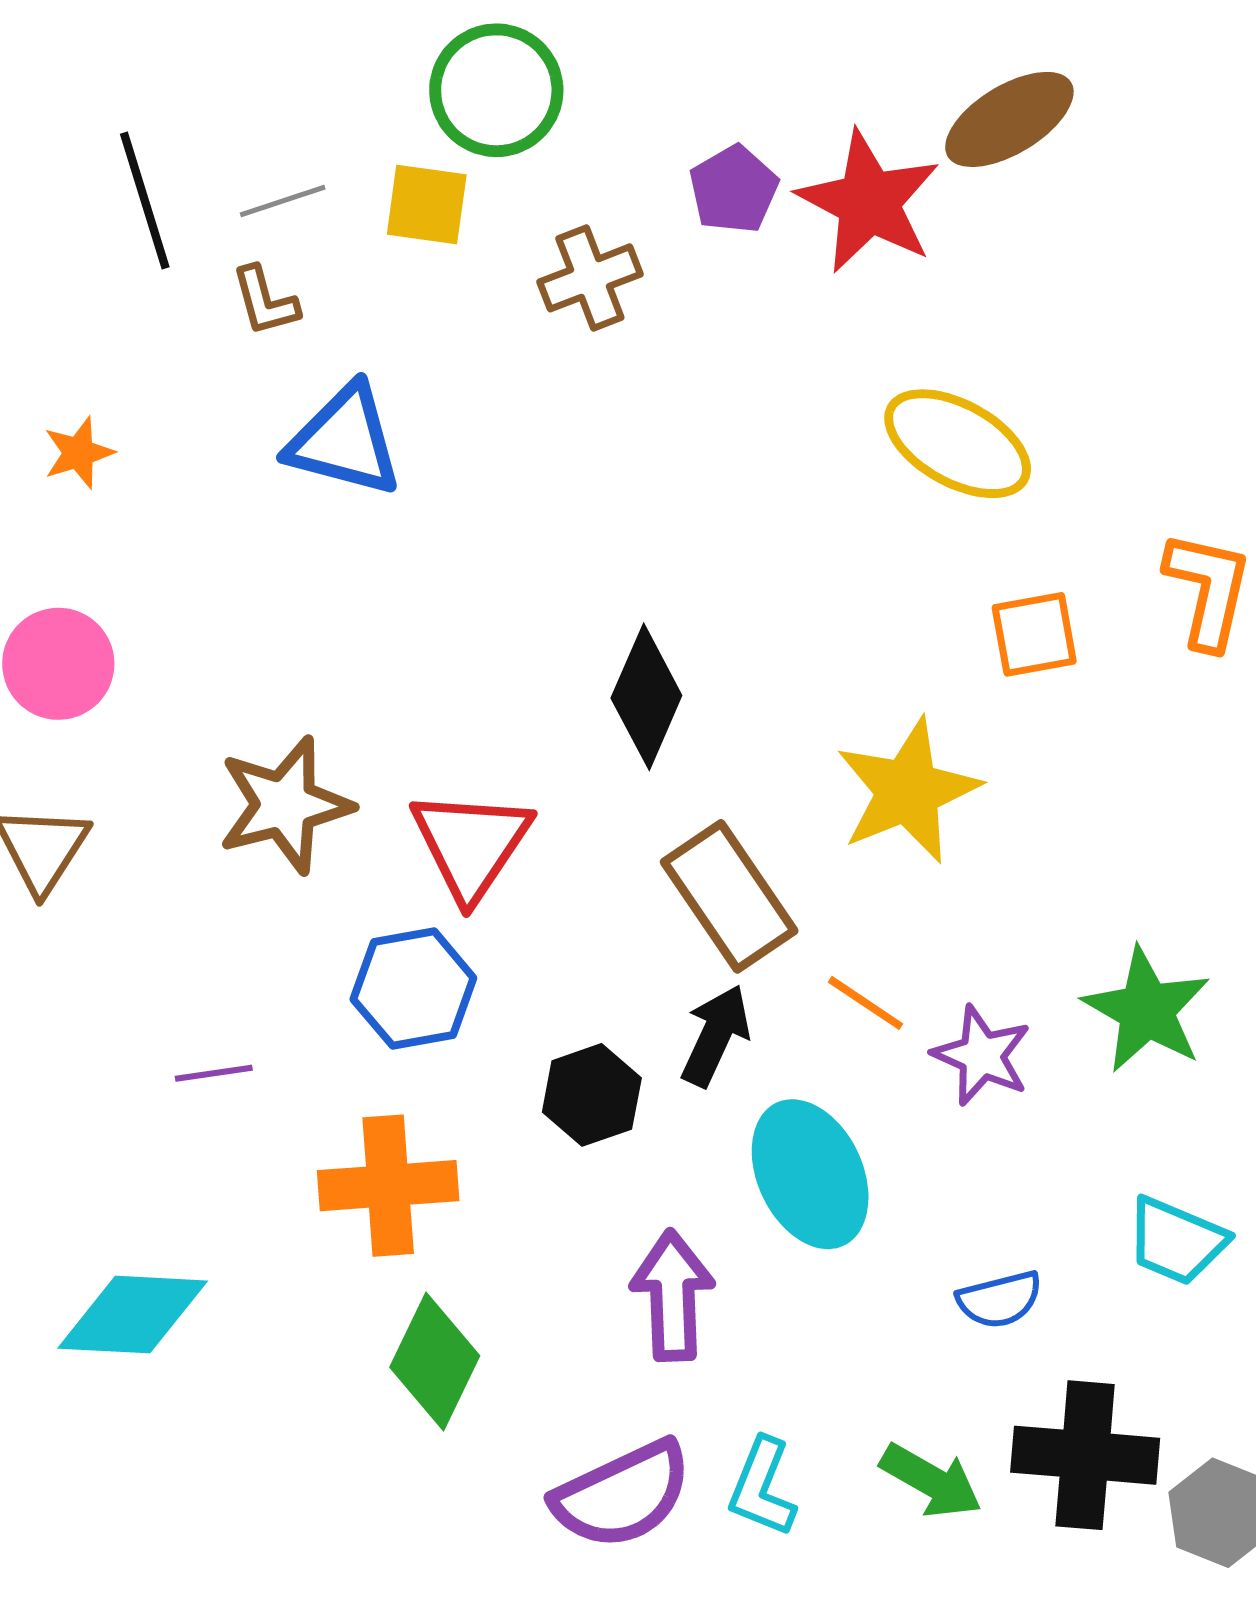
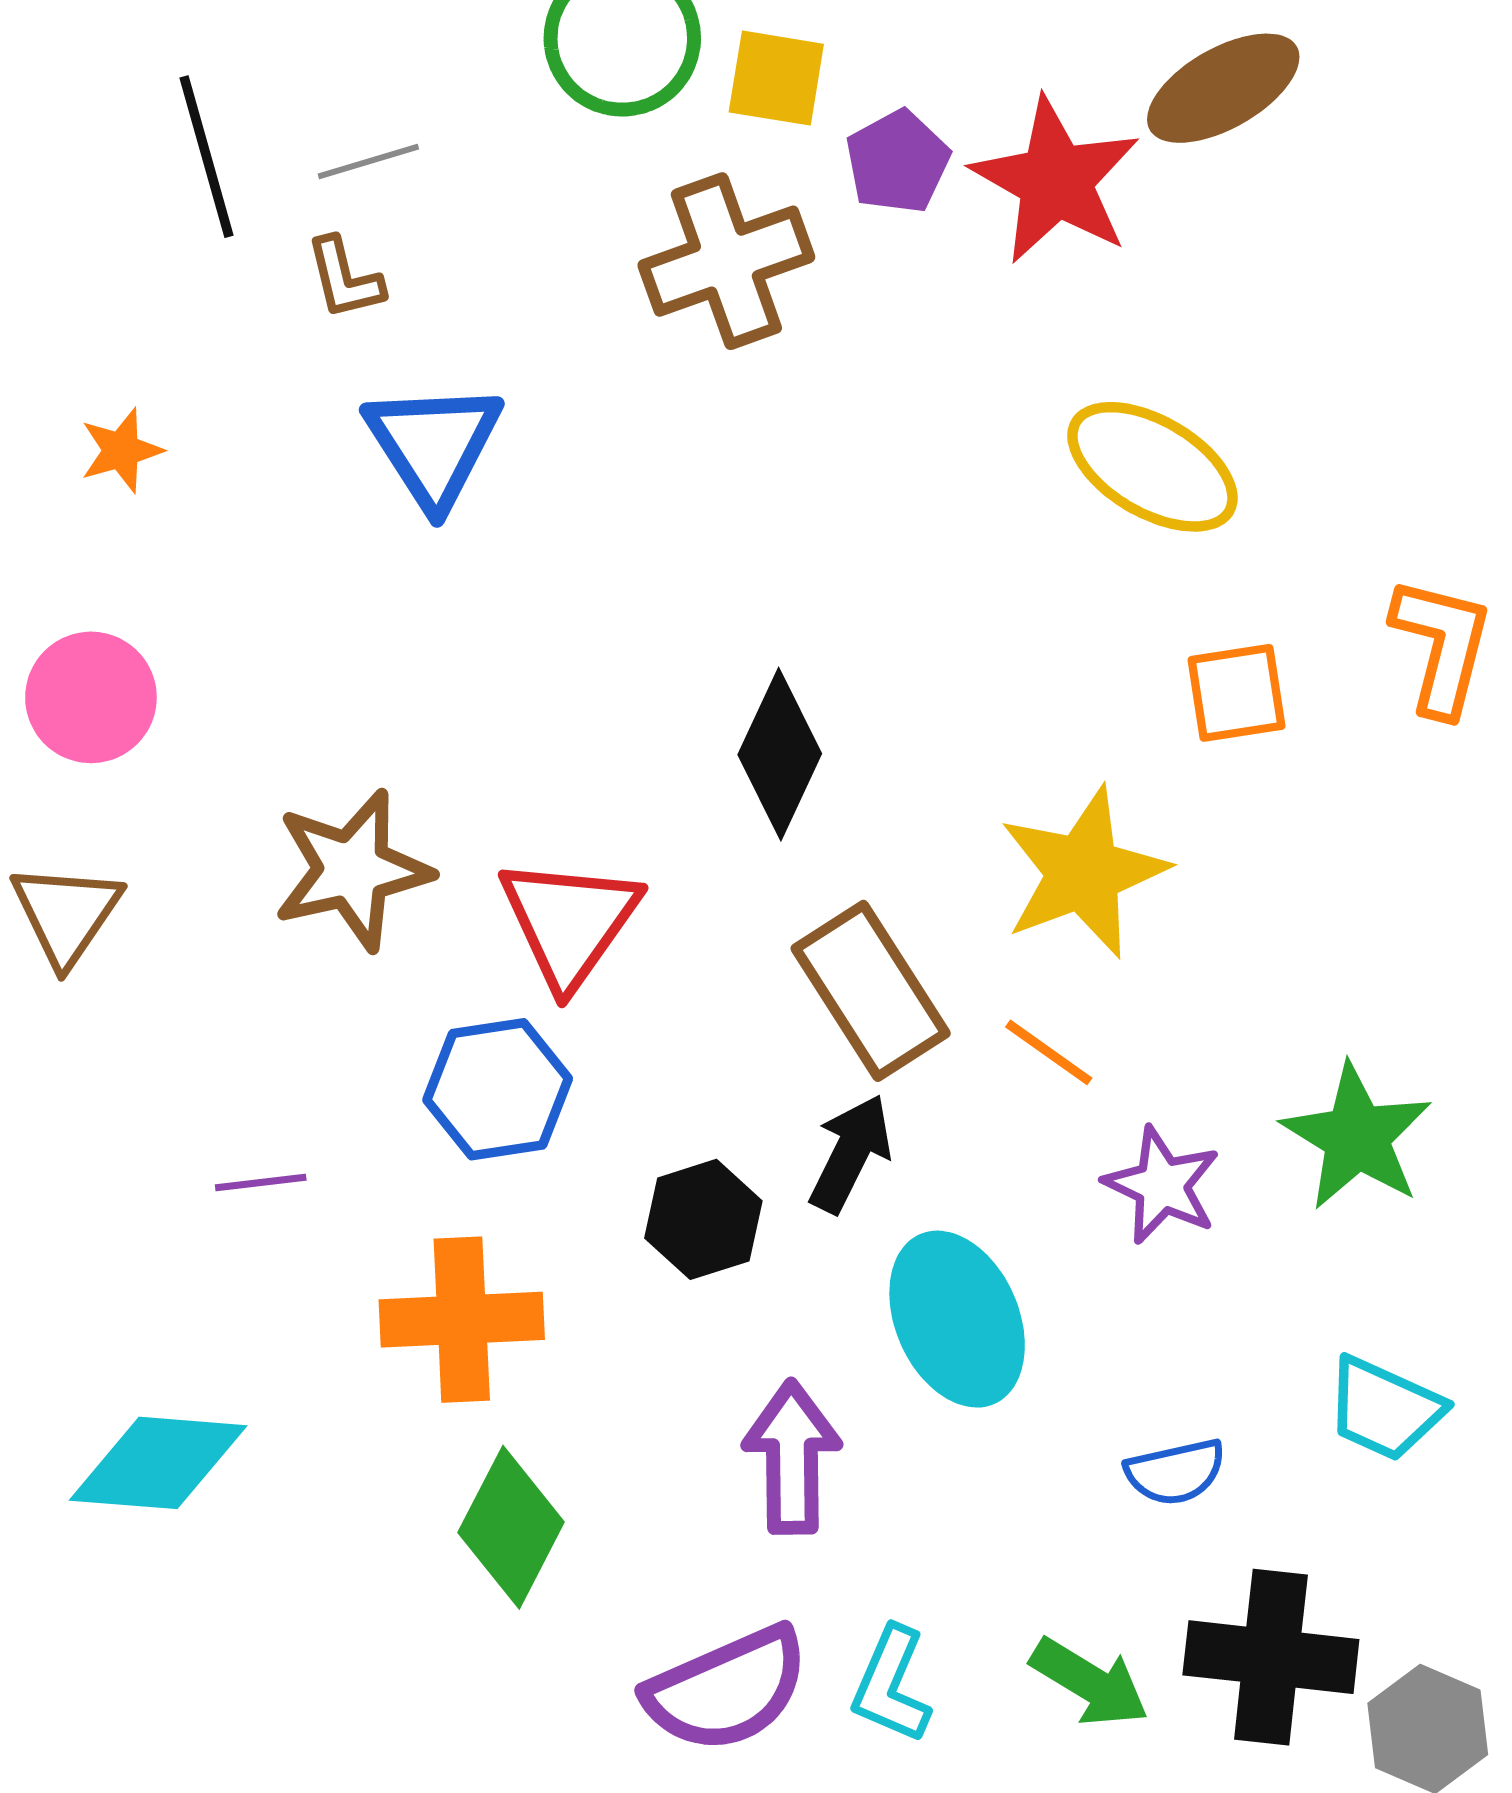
yellow square: (427, 205) -> (776, 78), moved
brown cross: (590, 278) -> (726, 261), size x1.4
blue triangle: (345, 441) -> (434, 445), turned 41
orange line: (865, 1003) -> (1049, 1052), moved

